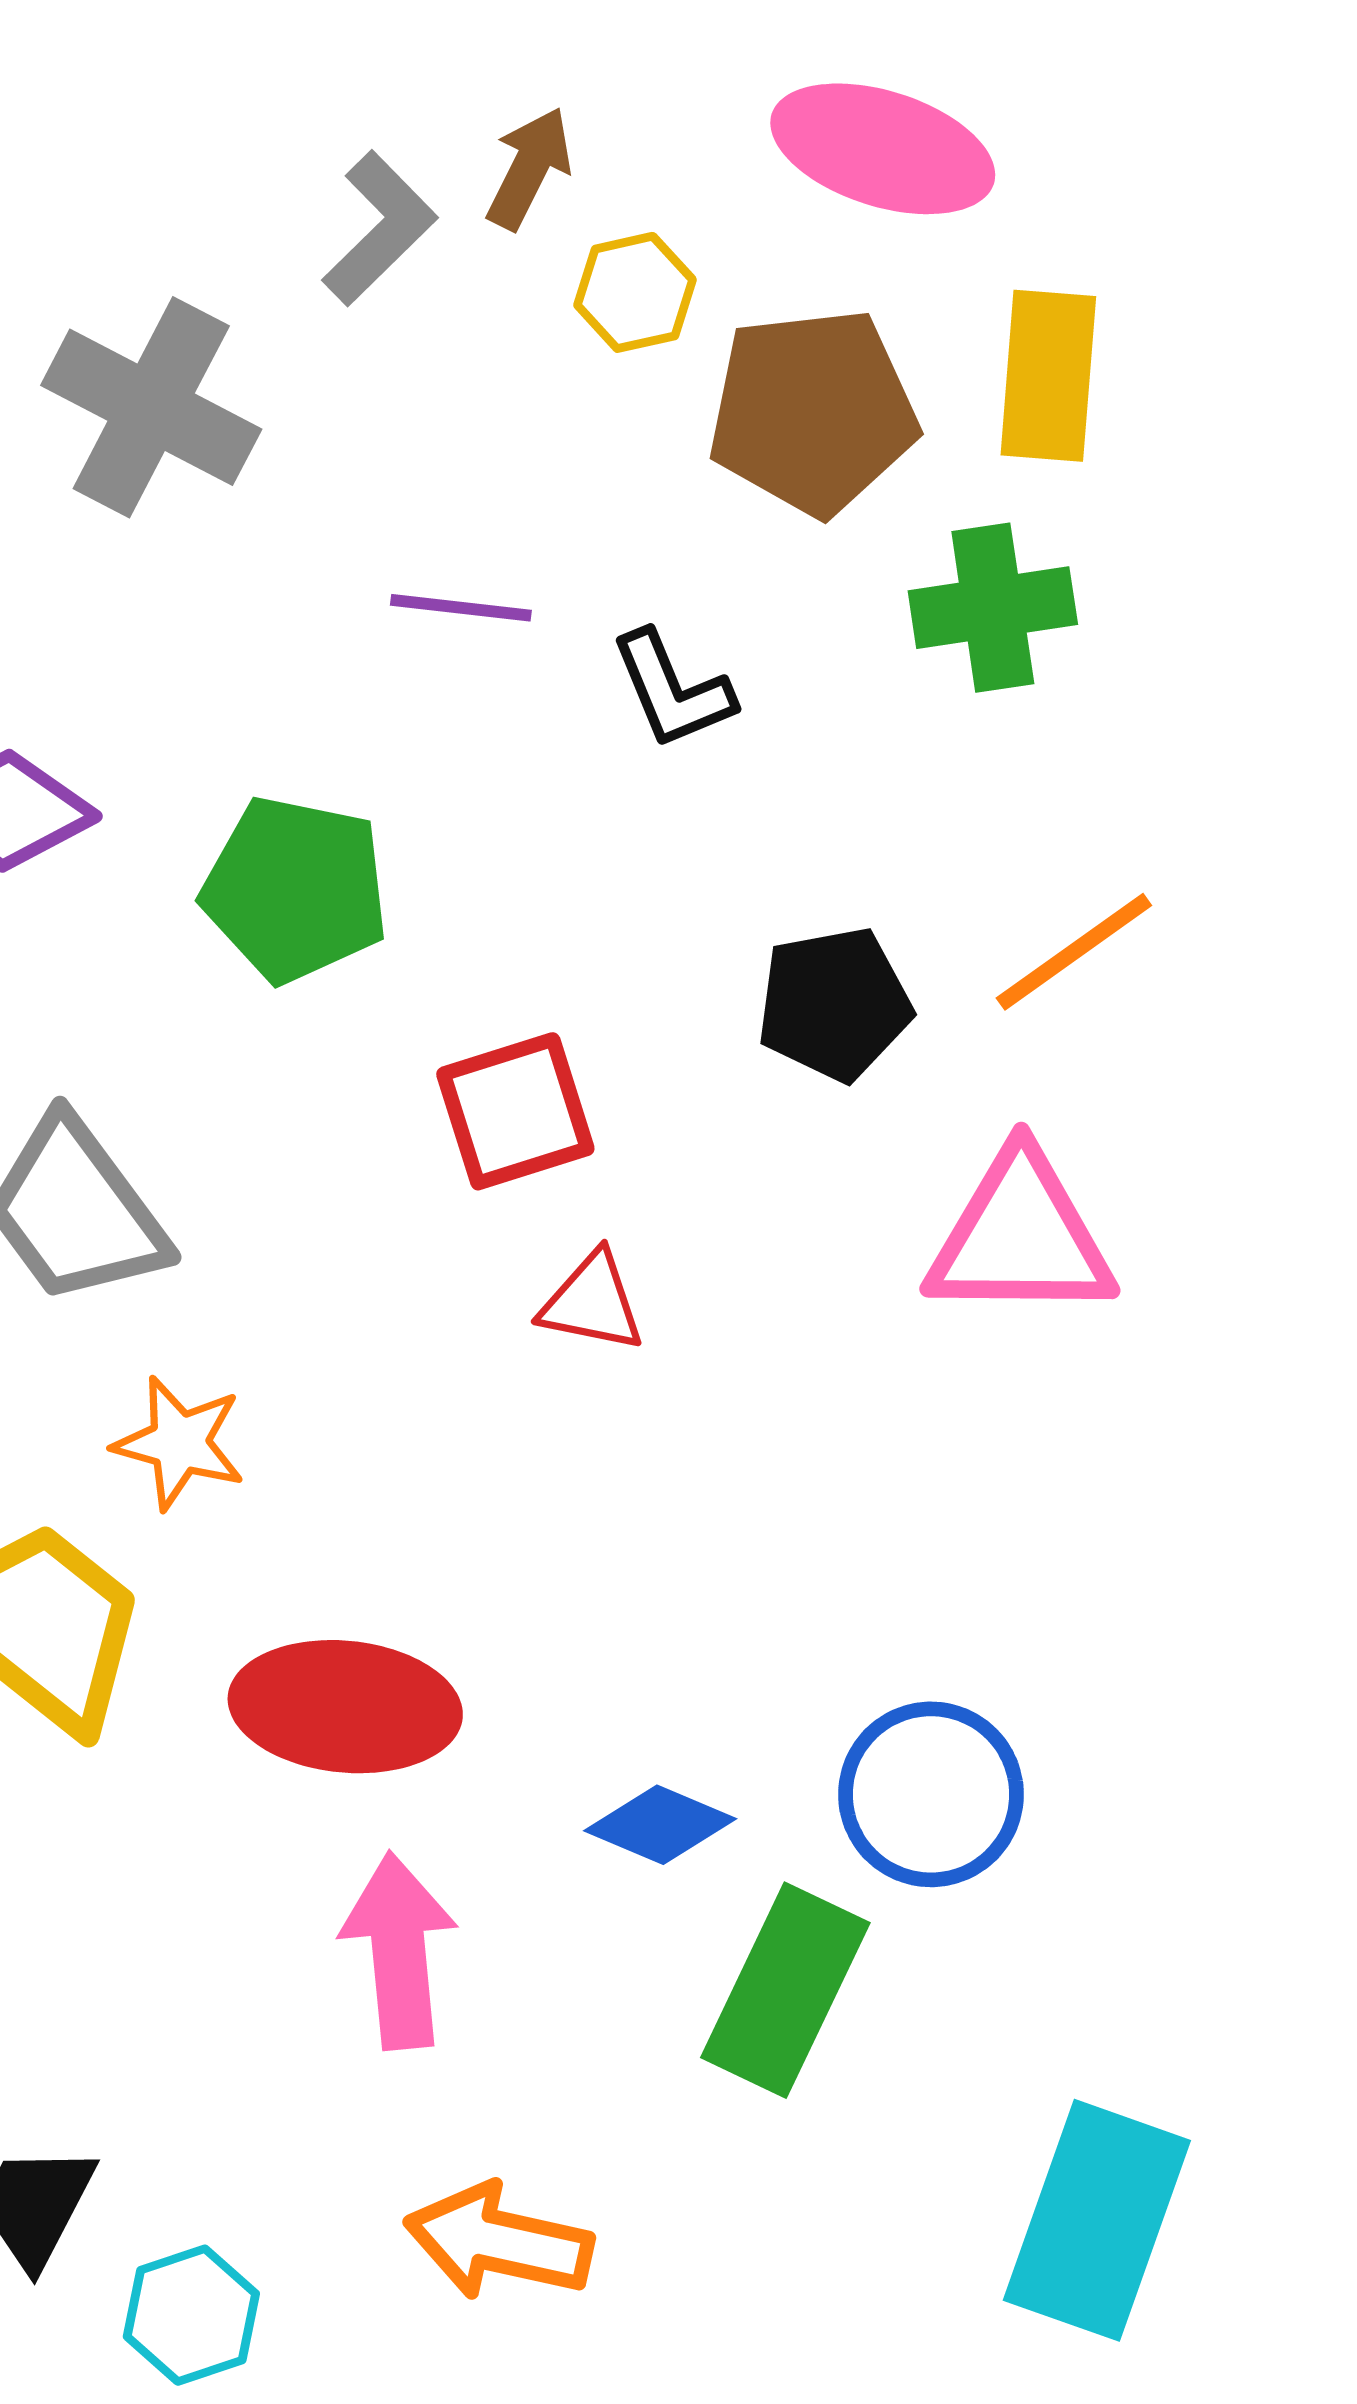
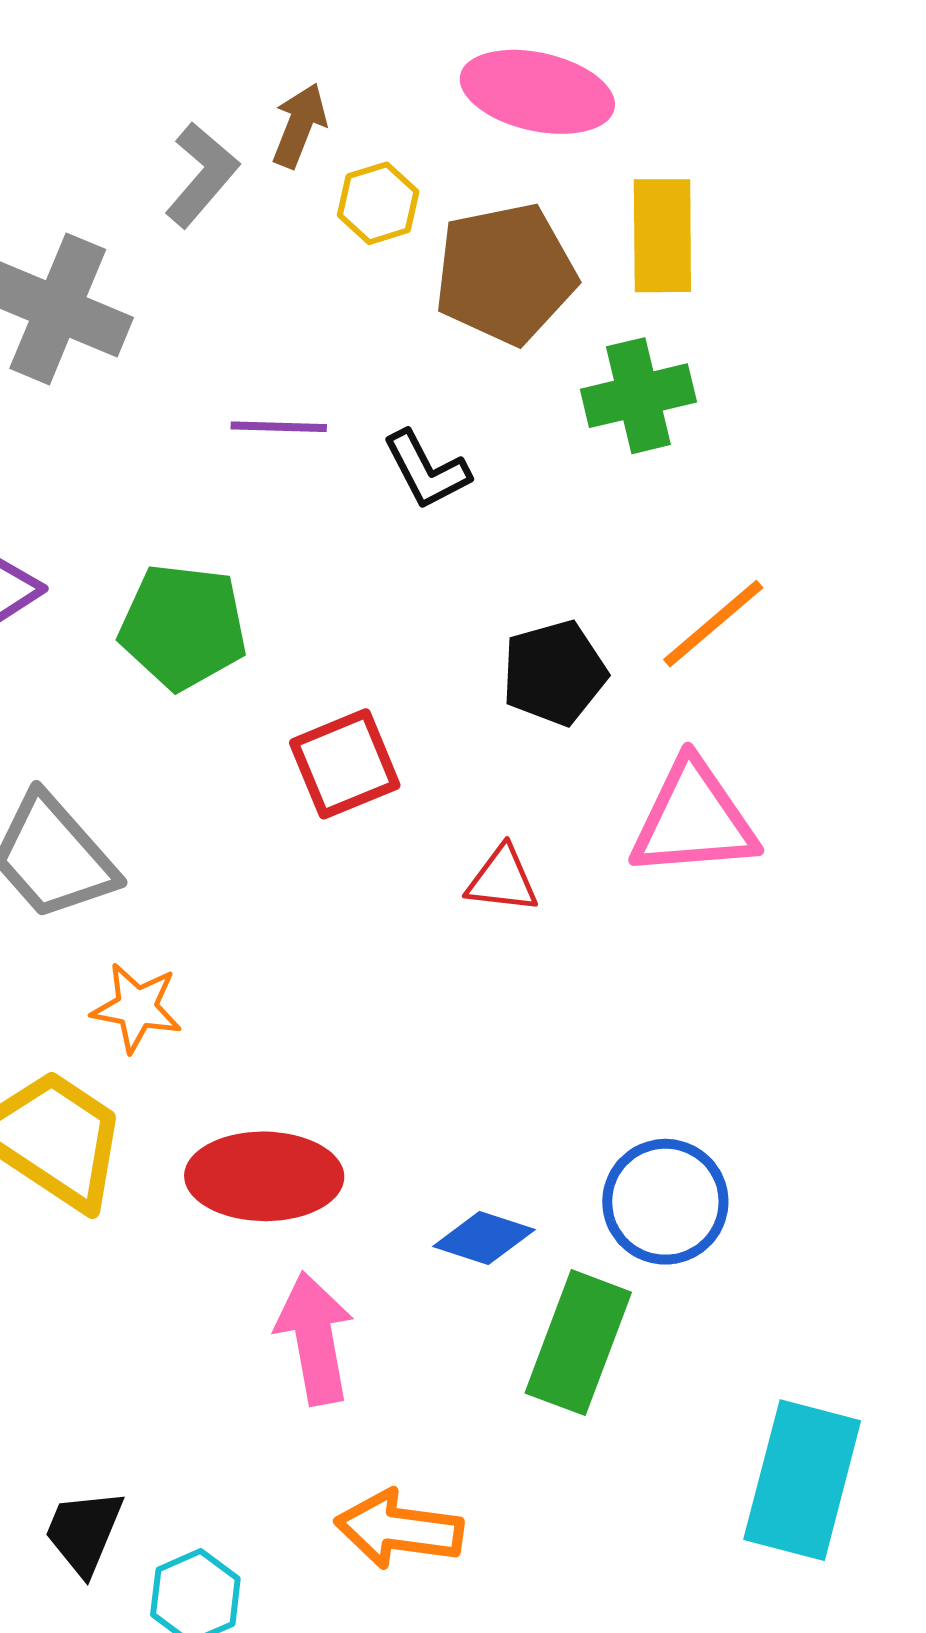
red triangle: (592, 1302) -> (502, 880), moved

